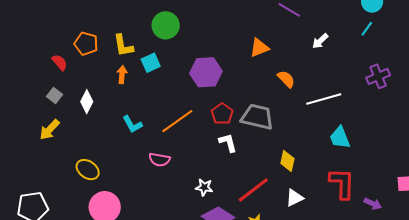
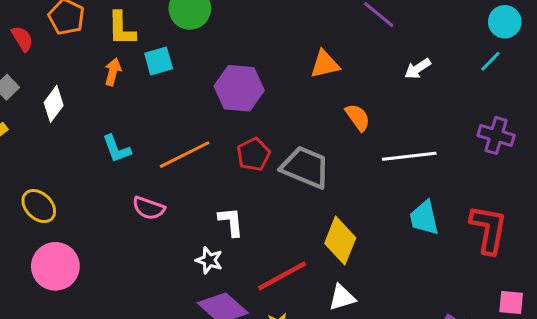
purple cross: (378, 76) -> (496, 135), turned 30
white L-shape: (228, 143) -> (231, 222), moved
yellow diamond: (287, 161) -> (340, 241), size x1.4
red L-shape: (342, 183) -> (488, 229), moved

